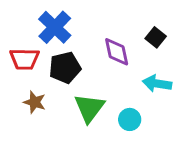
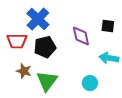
black square: (156, 37) -> (108, 26), turned -32
green triangle: (89, 108) -> (47, 81), moved

